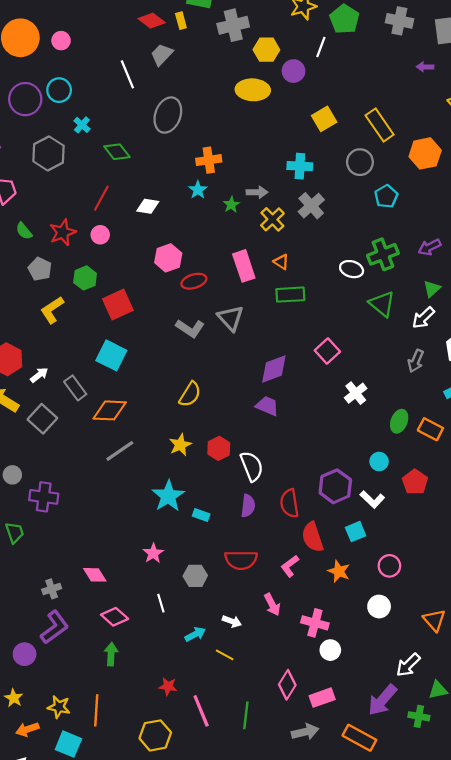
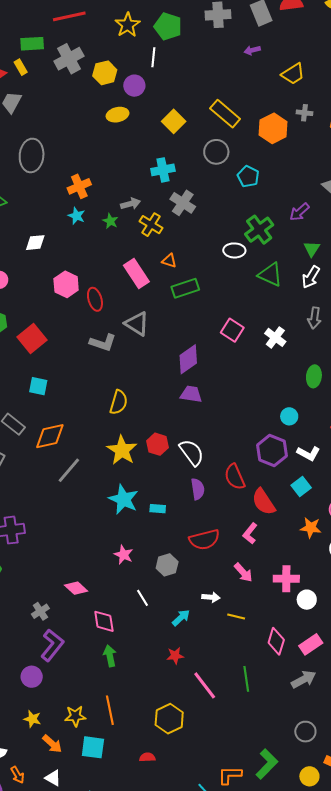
yellow ellipse: (253, 90) -> (118, 115), moved, size x0.7
red ellipse: (194, 281) -> (95, 299), turned -75
cyan square: (111, 355) -> (38, 386), size x0.7
white cross: (356, 393) -> (275, 337), moved
yellow star: (180, 445) -> (122, 450), size x1.4
cyan circle: (379, 461) -> (289, 416), moved
orange star: (339, 571) -> (311, 528), moved
pink diamond: (115, 617) -> (104, 621), turned 55
yellow line: (225, 655) -> (236, 617), moved
red star: (168, 686) -> (175, 656), moved
orange arrow: (27, 729) -> (52, 744), turned -105

